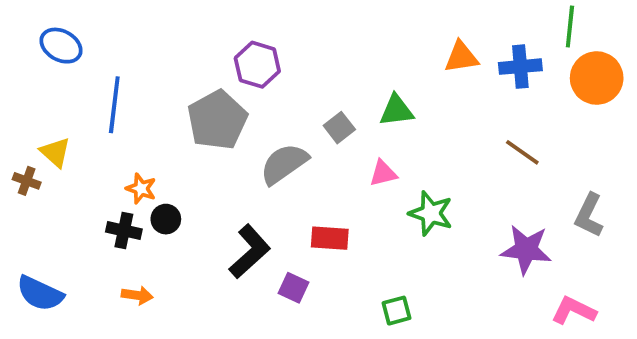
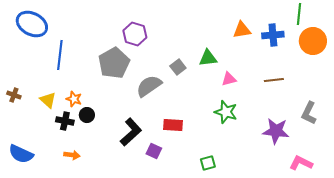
blue ellipse: (61, 46) -> (32, 24), size x1.4
yellow triangle: (55, 152) -> (48, 100), moved
brown line: (522, 152) -> (274, 80), turned -42
pink triangle: (383, 173) -> (229, 79), moved

